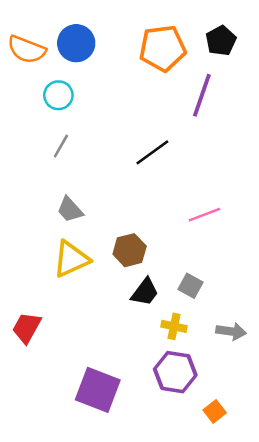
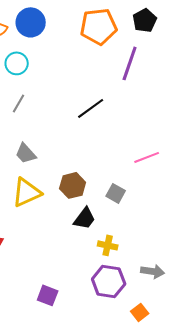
pink line: (204, 215) -> (147, 157), moved
gray square: (190, 286) -> (116, 193), moved
gray arrow: (231, 331) -> (153, 271), moved
purple square: (98, 390) -> (48, 295), size x0.6

